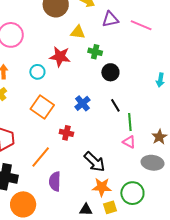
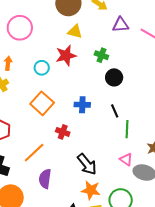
yellow triangle: (78, 32) -> (75, 32), moved
red star: (60, 57) -> (66, 55), turned -30
blue cross: (82, 103) -> (82, 105), turned 35
pink triangle: (129, 142) -> (126, 159), moved

